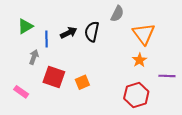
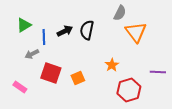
gray semicircle: (117, 14) -> (120, 13), moved
gray arrow: (34, 57) -> (32, 54), turned -136
orange star: (139, 60) -> (112, 65), moved

